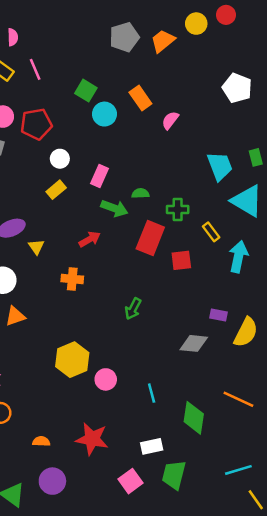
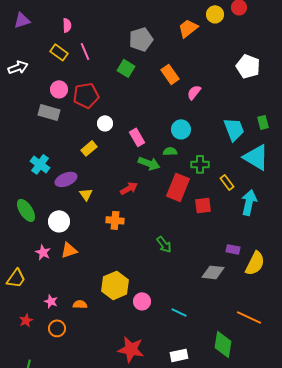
gray pentagon: (124, 37) -> (141, 39), moved
cyan circle: (104, 114) -> (181, 129), moved
pink rectangle: (100, 176) -> (137, 137), turned -54
yellow rectangle: (56, 190) -> (89, 148), moved
green arrow: (133, 309) -> (164, 244), turned -66
cyan line: (152, 393) -> (179, 312), turned -49
green diamond: (194, 418) -> (223, 344), moved
orange semicircle: (41, 441) -> (80, 304), moved

